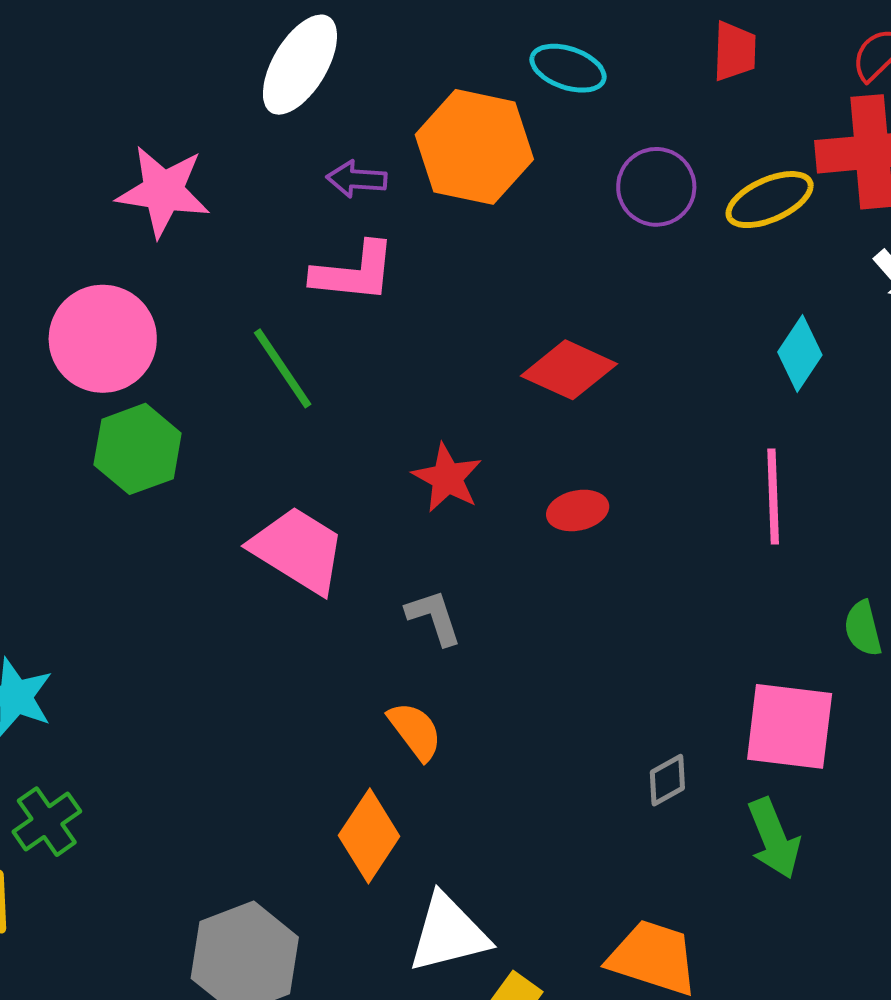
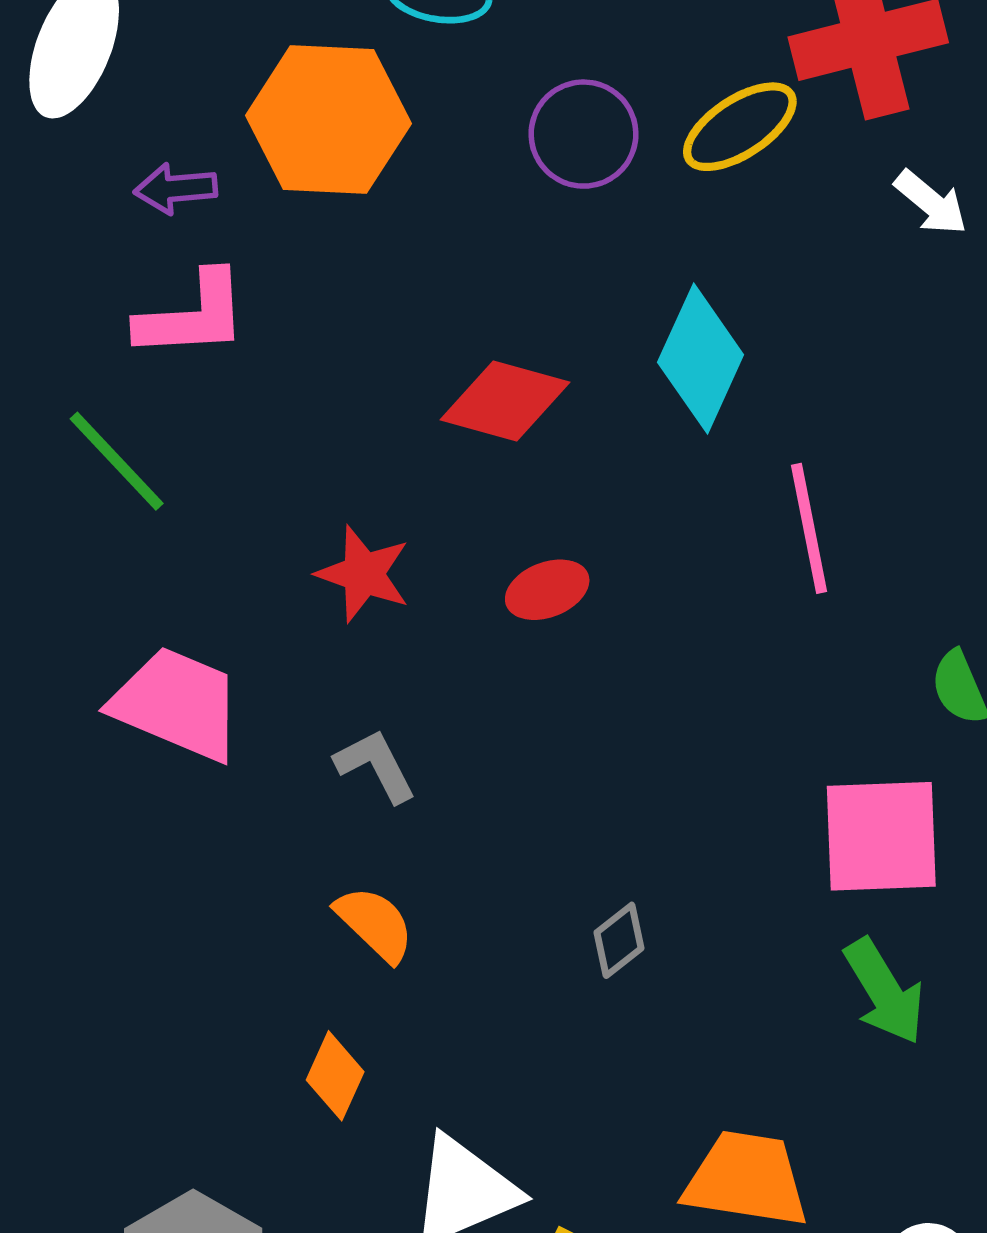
cyan diamond: (800, 354) -> (701, 358), moved, size x1.4
gray diamond: (667, 780) -> (619, 940), moved
orange diamond: (369, 836) -> (335, 1076), size x0.7

